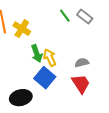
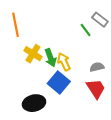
green line: (65, 16) -> (86, 30), moved
yellow cross: (22, 29) -> (33, 54), moved

